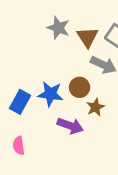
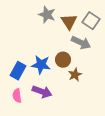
purple arrow: (70, 126) -> (42, 92), moved
pink semicircle: (19, 146) -> (17, 96), moved

